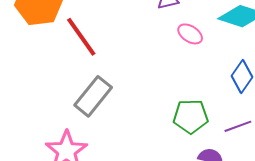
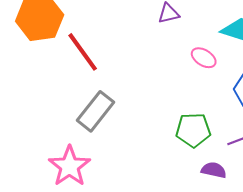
pink ellipse: (190, 34) -> (204, 58), moved

